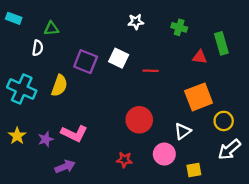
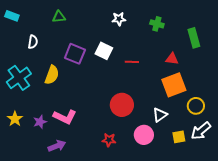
green triangle: (51, 29) -> (59, 17), moved
red triangle: (200, 57) -> (172, 59), moved
cyan cross: (22, 89) -> (19, 78), turned 30
yellow square: (194, 170) -> (179, 137), moved

